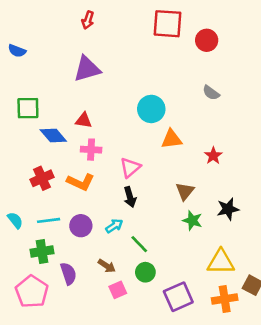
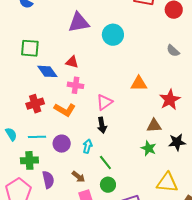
cyan circle: (151, 109) -> (113, 35), moved
red star: (213, 156) -> (170, 100), size x1.5
brown triangle: (185, 191) -> (154, 126), moved, turned 42
cyan arrow: (114, 226) -> (87, 146), turned -48

